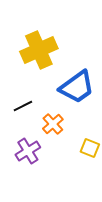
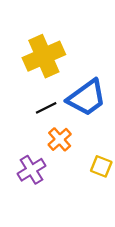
black line: (23, 106) -> (46, 108), moved

